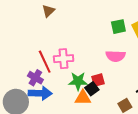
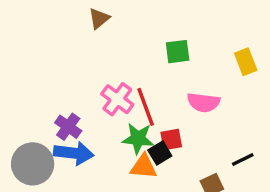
green square: (118, 27) -> (178, 52), moved
pink cross: (64, 59) -> (117, 99), turned 36
red line: (45, 62) -> (146, 107), moved

